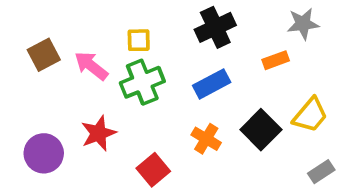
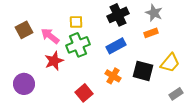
gray star: (303, 24) -> (154, 13), moved, turned 30
black square: (261, 130) -> (143, 71), turned -30
red star: (98, 133) -> (54, 61), moved

